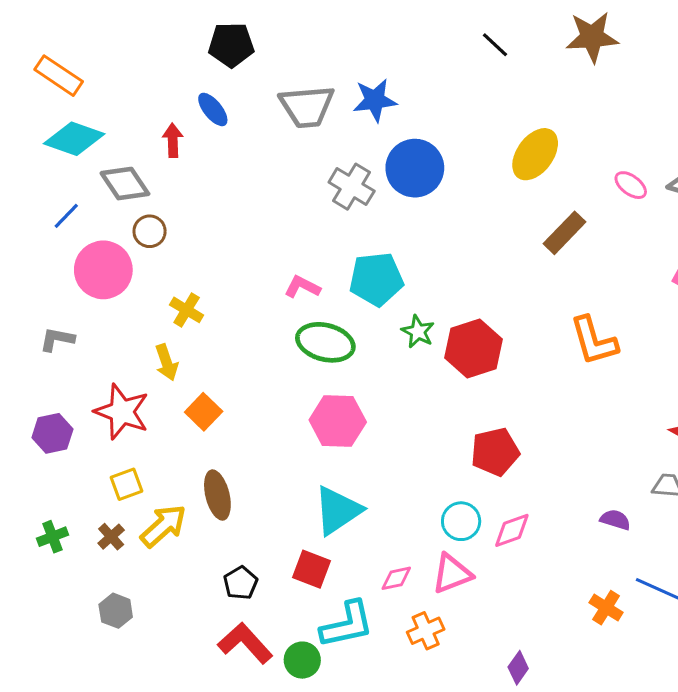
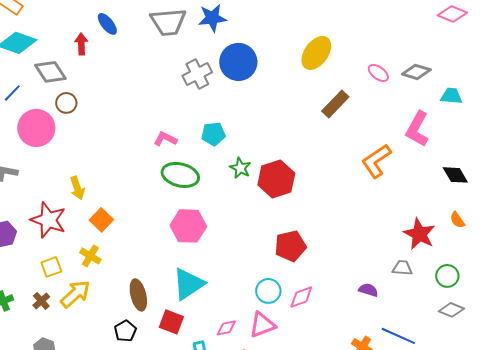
gray cross: (352, 187) -> (197, 74), turned 32
cyan pentagon: (376, 279) -> (213, 134), size x0.7
yellow cross: (187, 310) -> (90, 256), moved
orange L-shape: (594, 341) -> (376, 161), moved, turned 72
brown ellipse: (217, 495) -> (138, 295), moved

